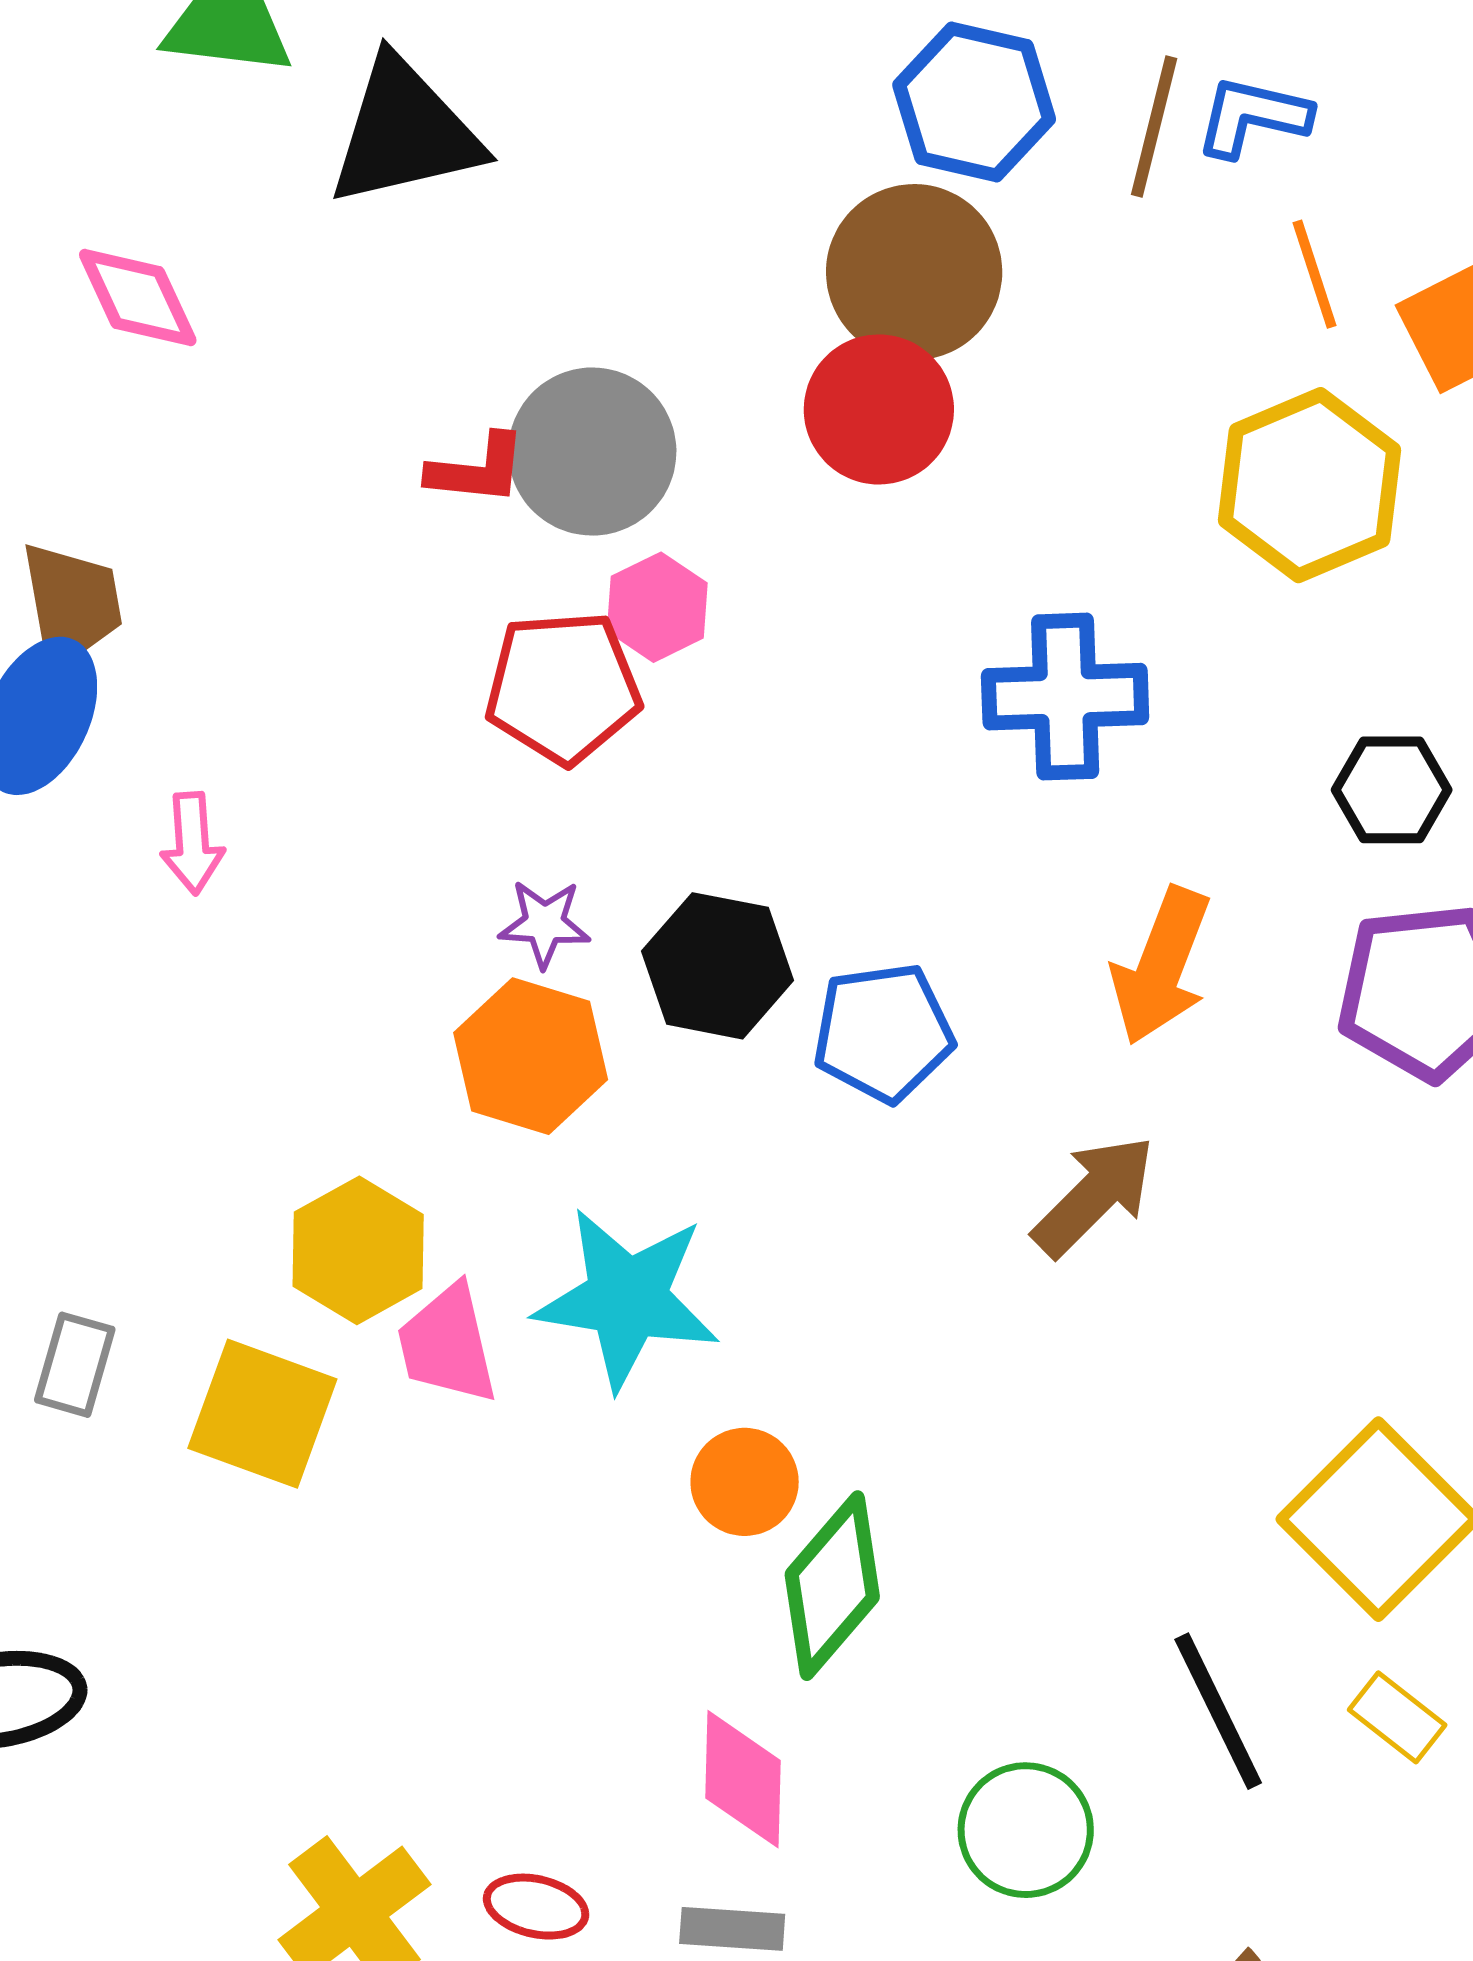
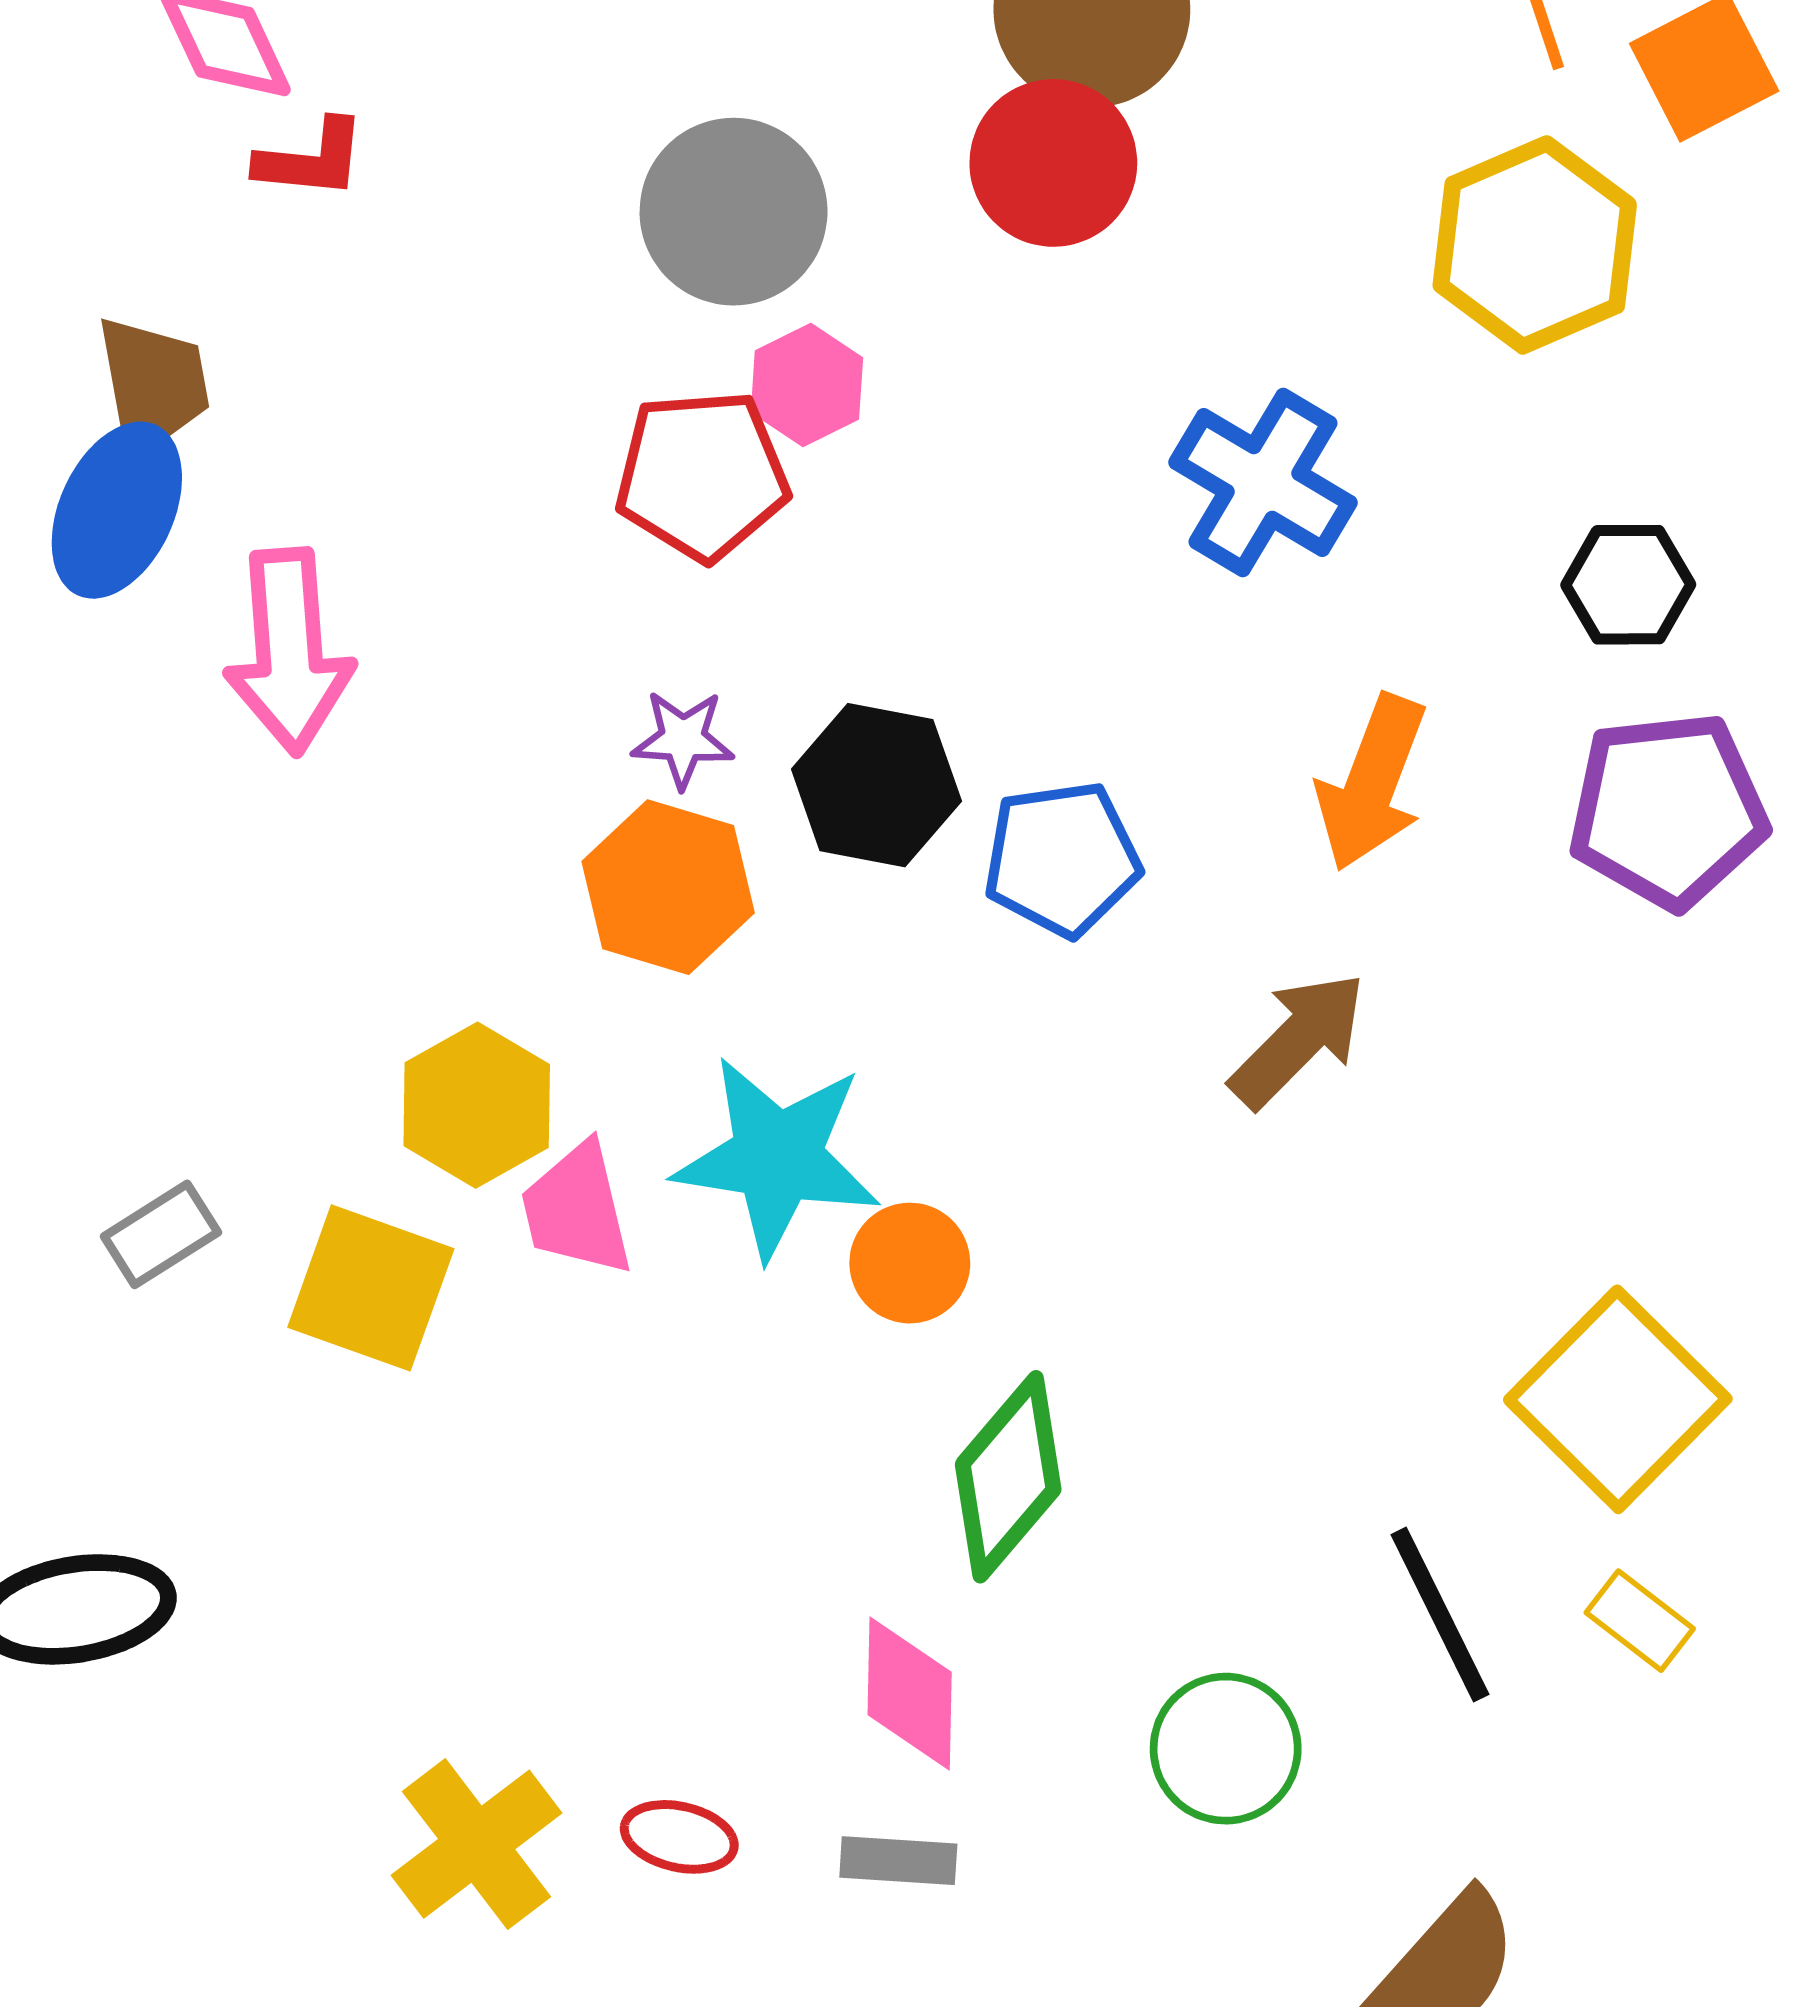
red L-shape: (477, 470) -> (311, 159), moved
blue cross: (1065, 697) -> (1263, 483), turned 33
pink arrow: (192, 843) -> (289, 651), size x1.8
gray rectangle: (75, 1365) -> (161, 1234), turned 42
orange circle: (745, 1482) -> (910, 1263), moved

